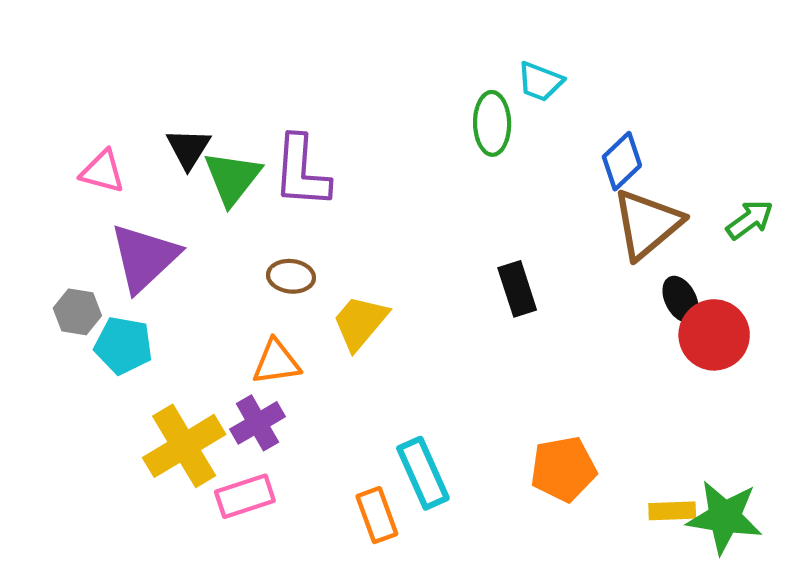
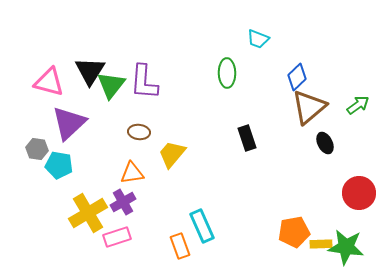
green ellipse: (492, 123) -> (227, 73), moved
black triangle: (188, 149) -> (90, 71), size x1.4
pink triangle: (102, 172) -> (49, 82), size x1.4
red circle: (714, 335) -> (359, 193), moved
orange pentagon: (563, 469) -> (294, 232), moved

